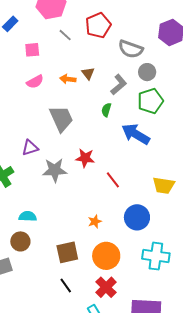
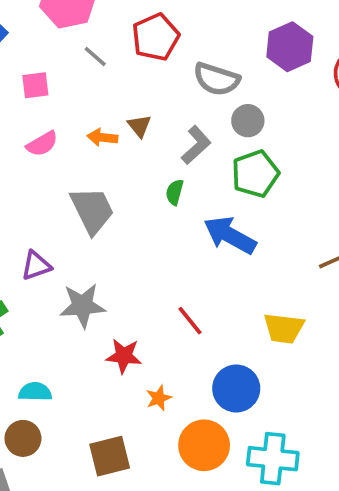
red star: (85, 158) -> (124, 356), moved
orange circle: (106, 256) -> (204, 445), moved

